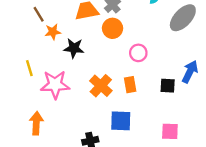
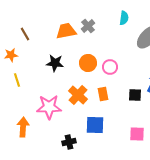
orange circle: (113, 28) -> (88, 63), moved
orange star: (53, 32) -> (11, 55), moved
pink star: (55, 85) -> (49, 107), moved

